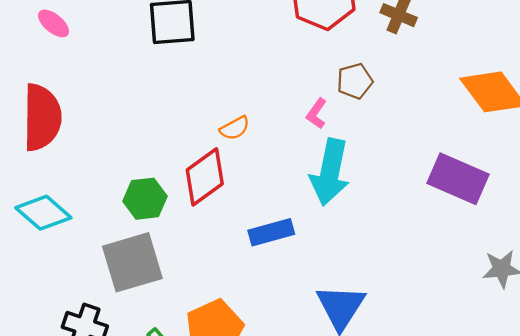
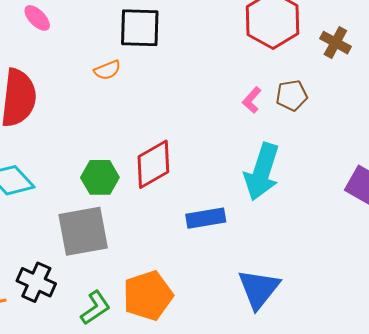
pink L-shape: (316, 114) -> (252, 100), moved
orange semicircle: (235, 128) -> (107, 70), moved

